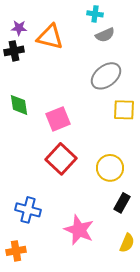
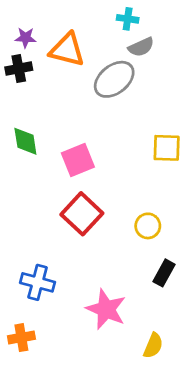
gray ellipse: (106, 76) -> (114, 79), moved
yellow circle: (110, 168) -> (148, 226), size x0.7
yellow semicircle: (127, 243) -> (153, 346), moved

